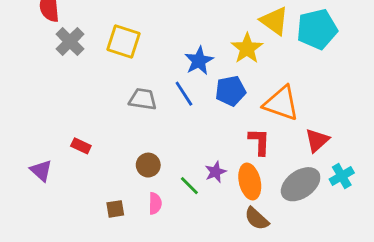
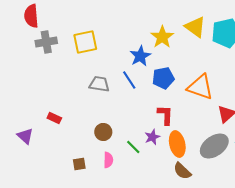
gray cross: (70, 42) -> (46, 42), turned 35
yellow square: (124, 42) -> (85, 42), turned -30
yellow star: (247, 48) -> (162, 37), moved
red L-shape: (259, 142) -> (165, 115), moved

